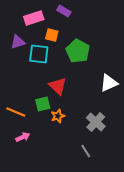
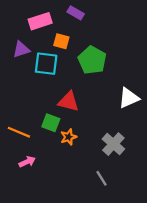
red triangle: (58, 86) -> (69, 102), turned -30
green square: (43, 104) -> (51, 123), turned 35

